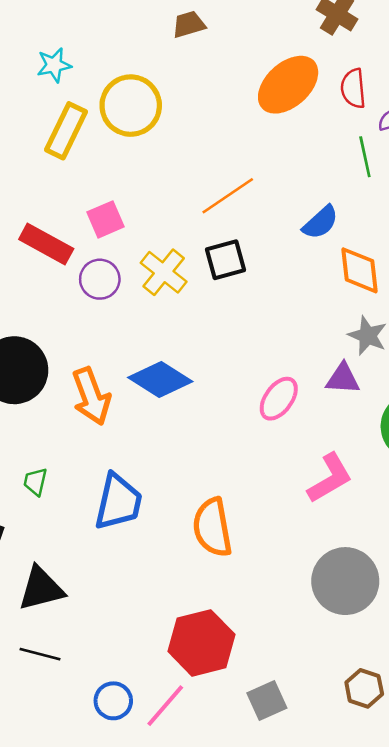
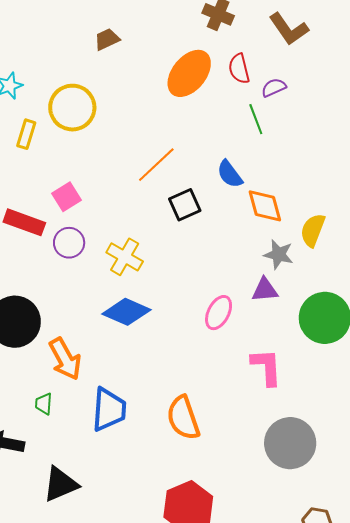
yellow rectangle: (66, 131) -> (26, 134), size x0.7
blue semicircle: (320, 222) -> (230, 174), turned 104
black square: (225, 260) -> (185, 205), moved
yellow cross: (164, 272) -> (125, 257), moved
orange arrow: (91, 396) -> (65, 359), moved
pink L-shape: (330, 478) -> (266, 367), turned -54

